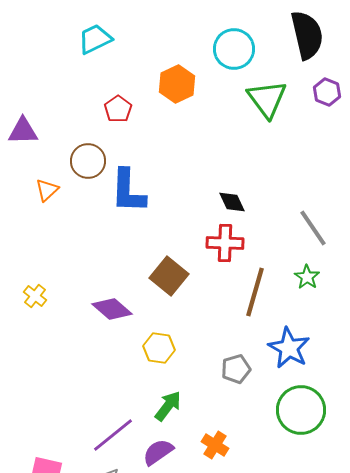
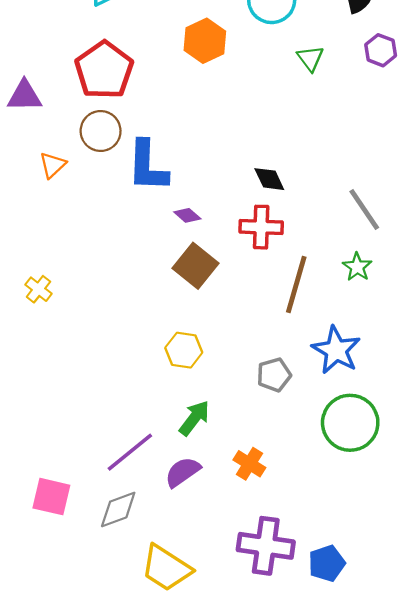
green triangle: (267, 99) -> (310, 58), size x0.6
red pentagon: (118, 109) -> (104, 70), moved, size x1.8
purple diamond: (112, 309) -> (187, 215), moved, size x0.6

